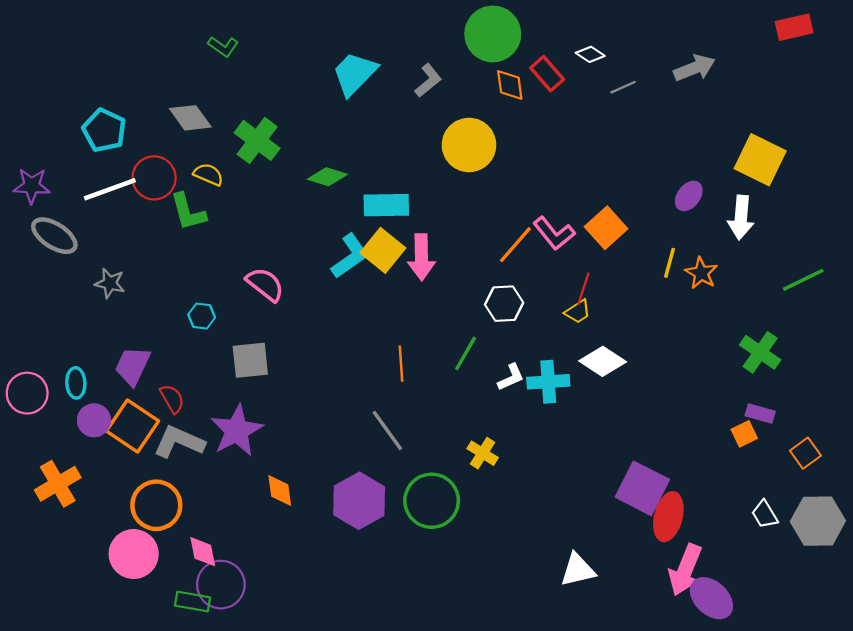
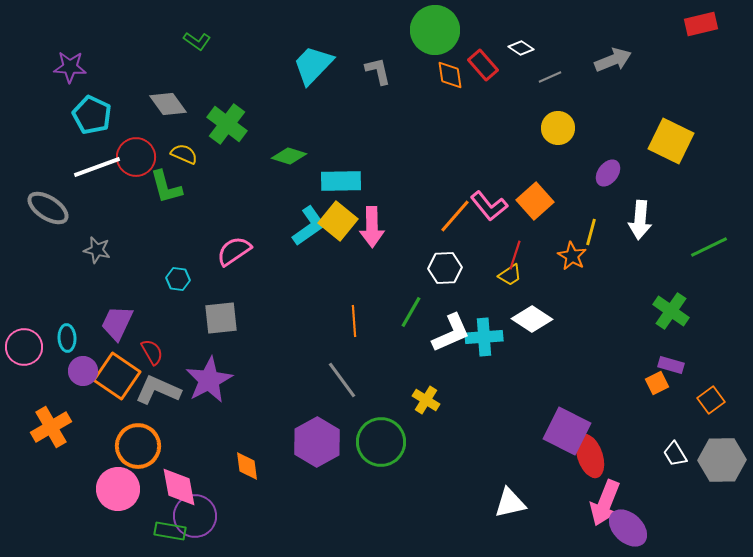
gray L-shape: (428, 80) -> (378, 71), turned -64
yellow circle: (469, 145) -> (558, 128), moved, size x0.7
purple star: (32, 186) -> (70, 67), moved
white arrow: (741, 218) -> (640, 220), moved
orange star: (701, 273) -> (572, 256), moved
pink semicircle: (265, 284) -> (234, 251), turned -72
white L-shape: (511, 377) -> (451, 333), size x1.6
orange diamond: (280, 491) -> (247, 466), moved
red ellipse: (668, 517) -> (590, 456), turned -33
pink diamond: (203, 552) -> (179, 487), size x1.4

